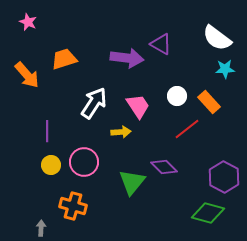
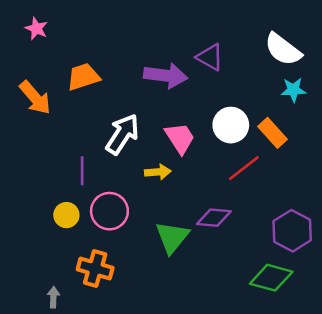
white circle: (177, 96) -> (231, 125), size x1.4
purple line: (47, 131) -> (82, 171), moved
purple diamond: (164, 167) -> (214, 218), turned -40

